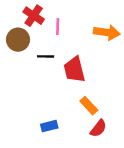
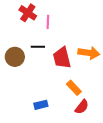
orange arrow: (107, 32) -> (89, 53), moved
brown circle: (18, 40) -> (15, 57), moved

